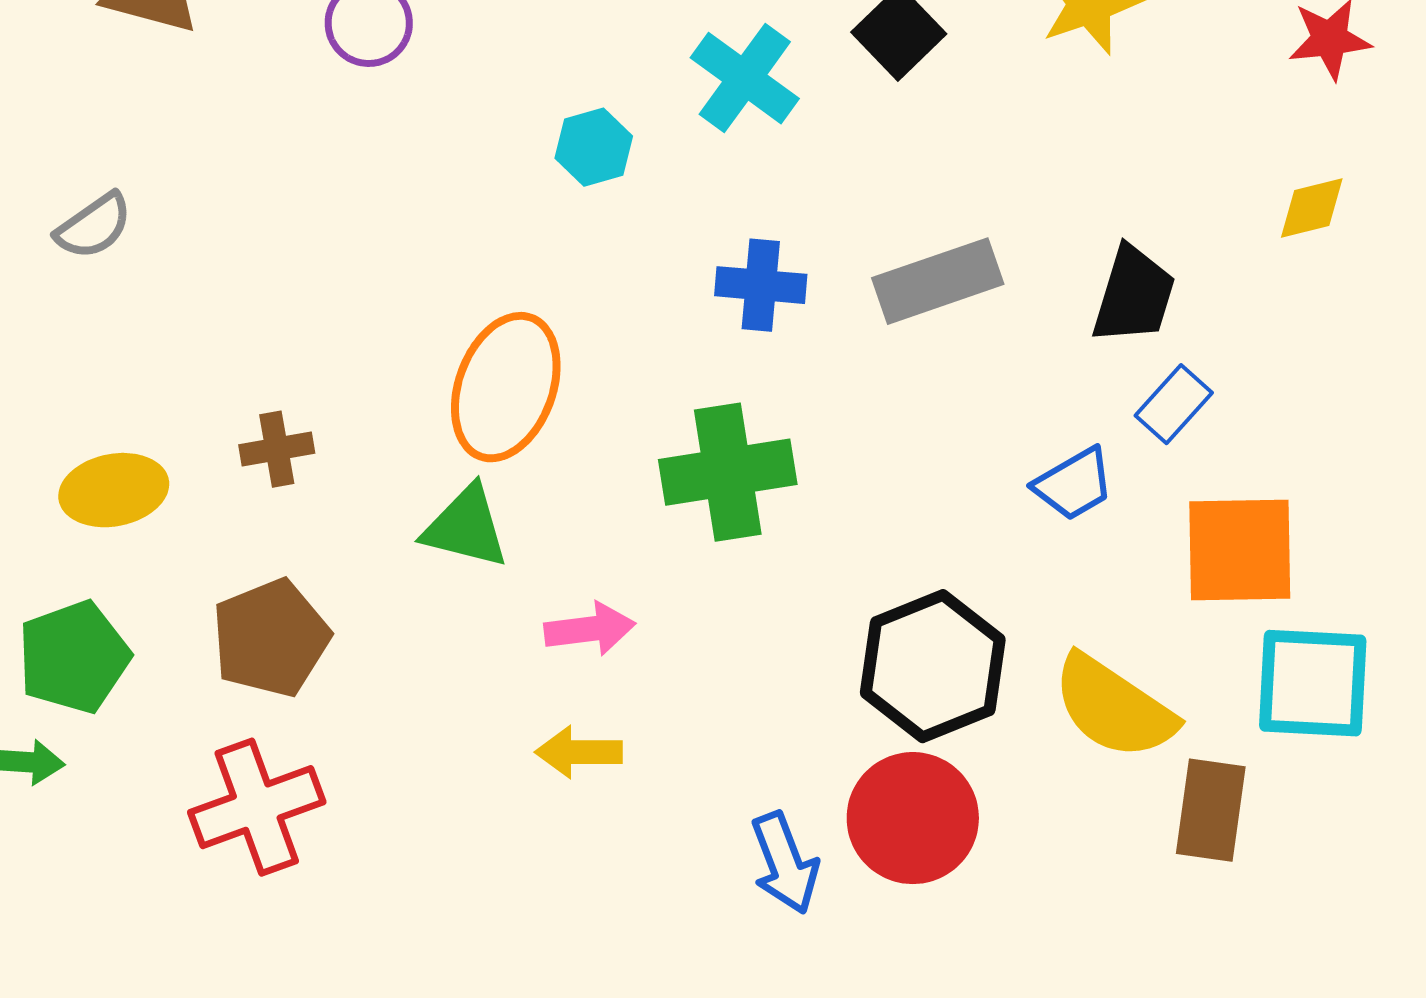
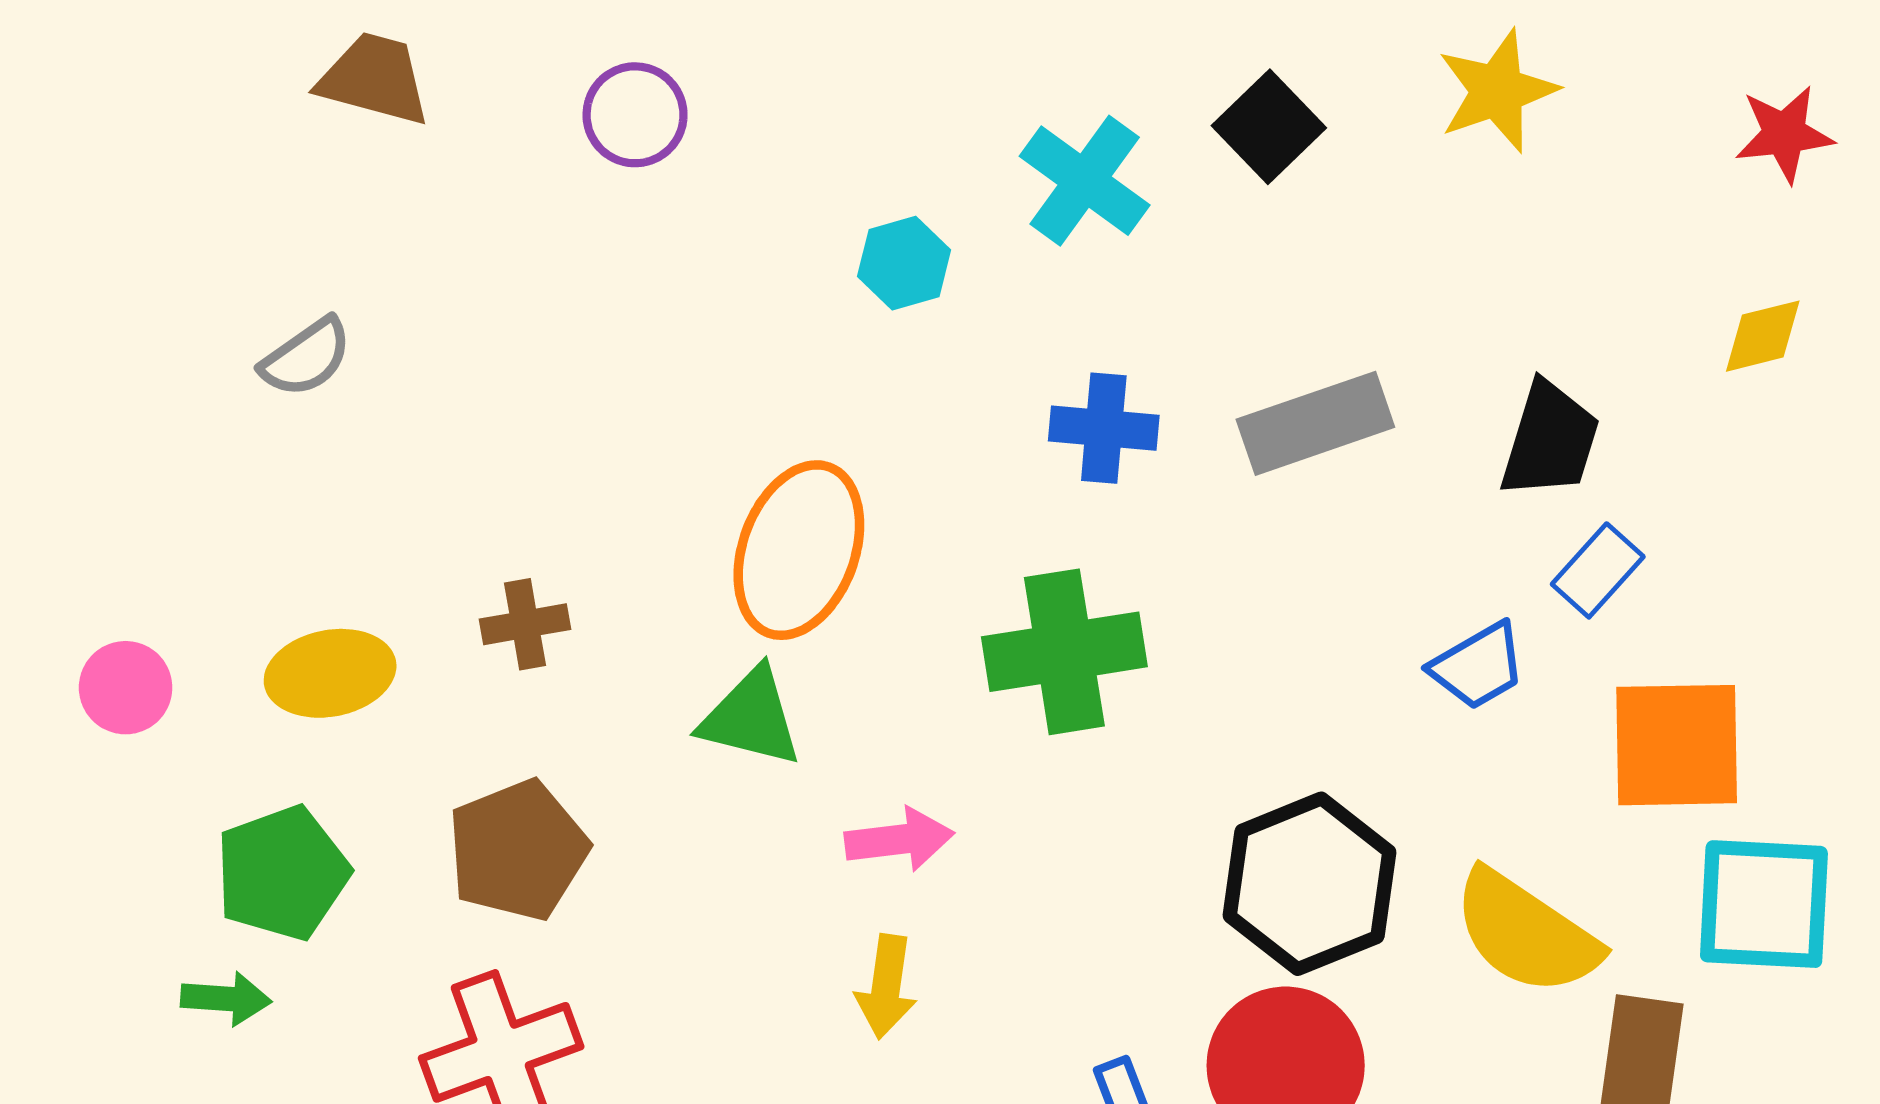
yellow arrow: (579, 752) -> (886, 987), turned -82

